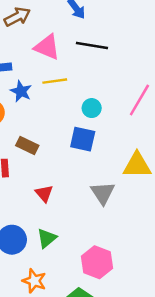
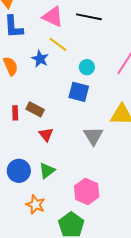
yellow line: (55, 81) -> (58, 44), turned 42
blue star: (21, 91) -> (40, 59), moved
brown rectangle: (27, 145) -> (35, 109), moved

